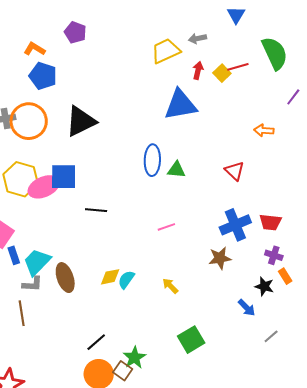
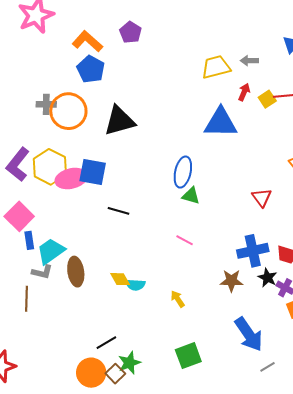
orange L-shape: (35, 49) -> (87, 41), size x1.4
green triangle: (176, 170) -> (191, 196), moved
pink line: (166, 227) -> (185, 240), turned 36
yellow diamond: (110, 277) -> (120, 279), turned 60
cyan semicircle: (126, 280) -> (135, 285), turned -132
black star: (264, 286) -> (267, 278), moved
blue arrow: (247, 308) -> (249, 334), size x1.8
black line: (96, 342) -> (106, 343), moved

